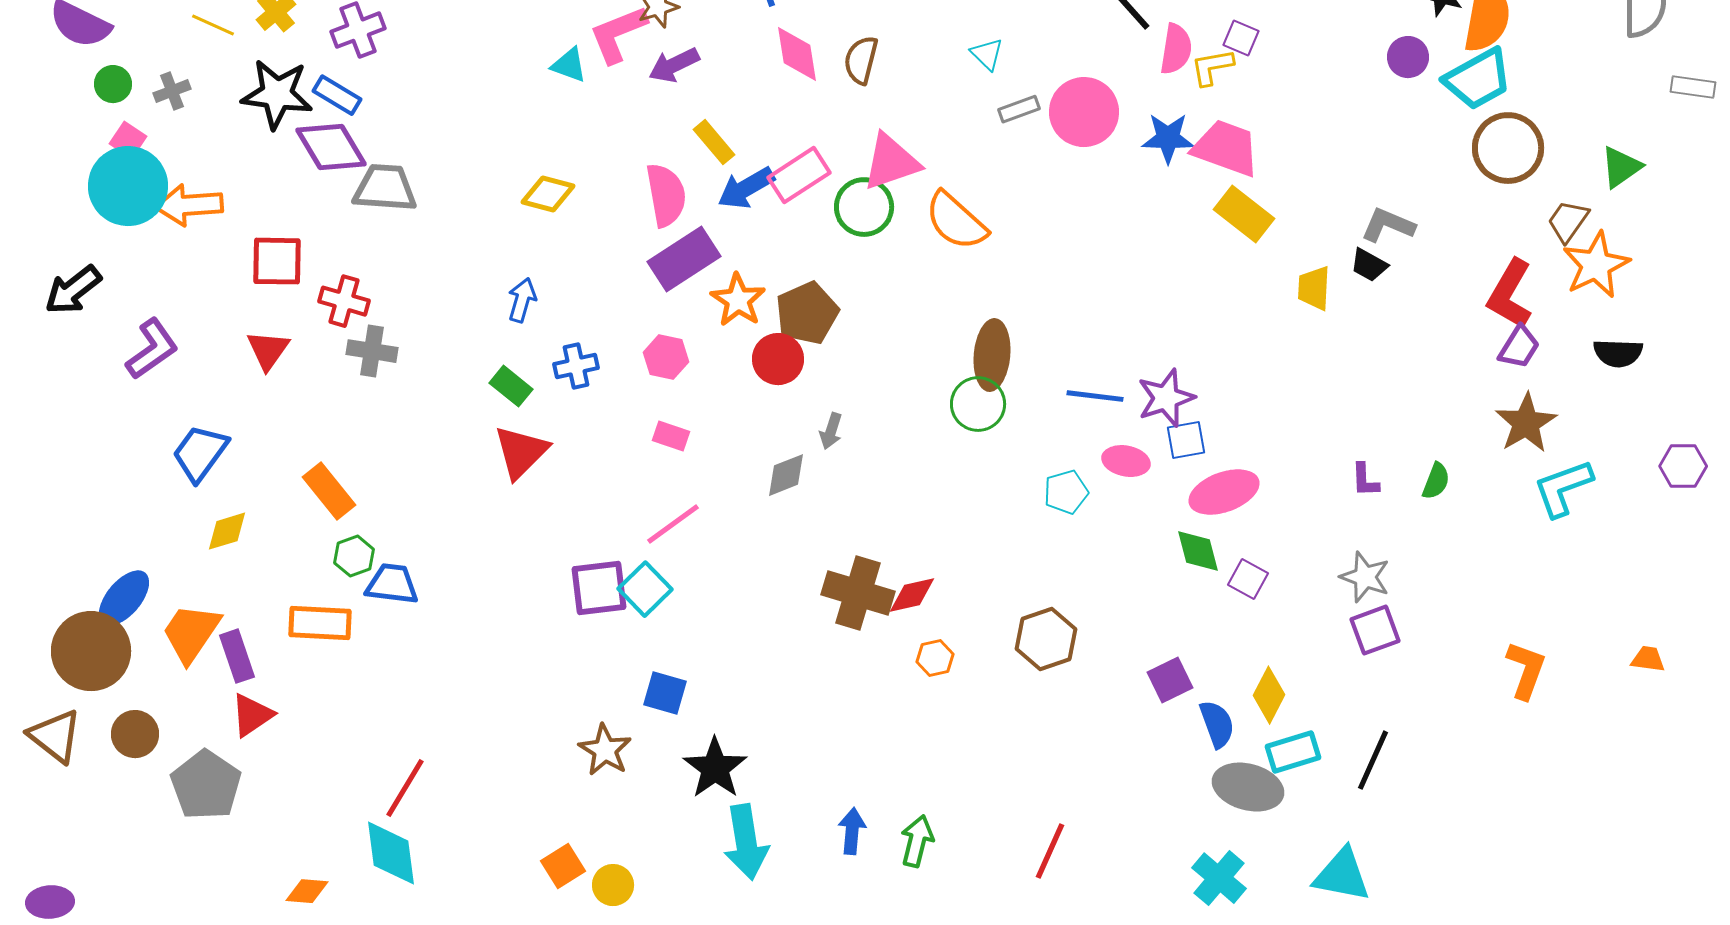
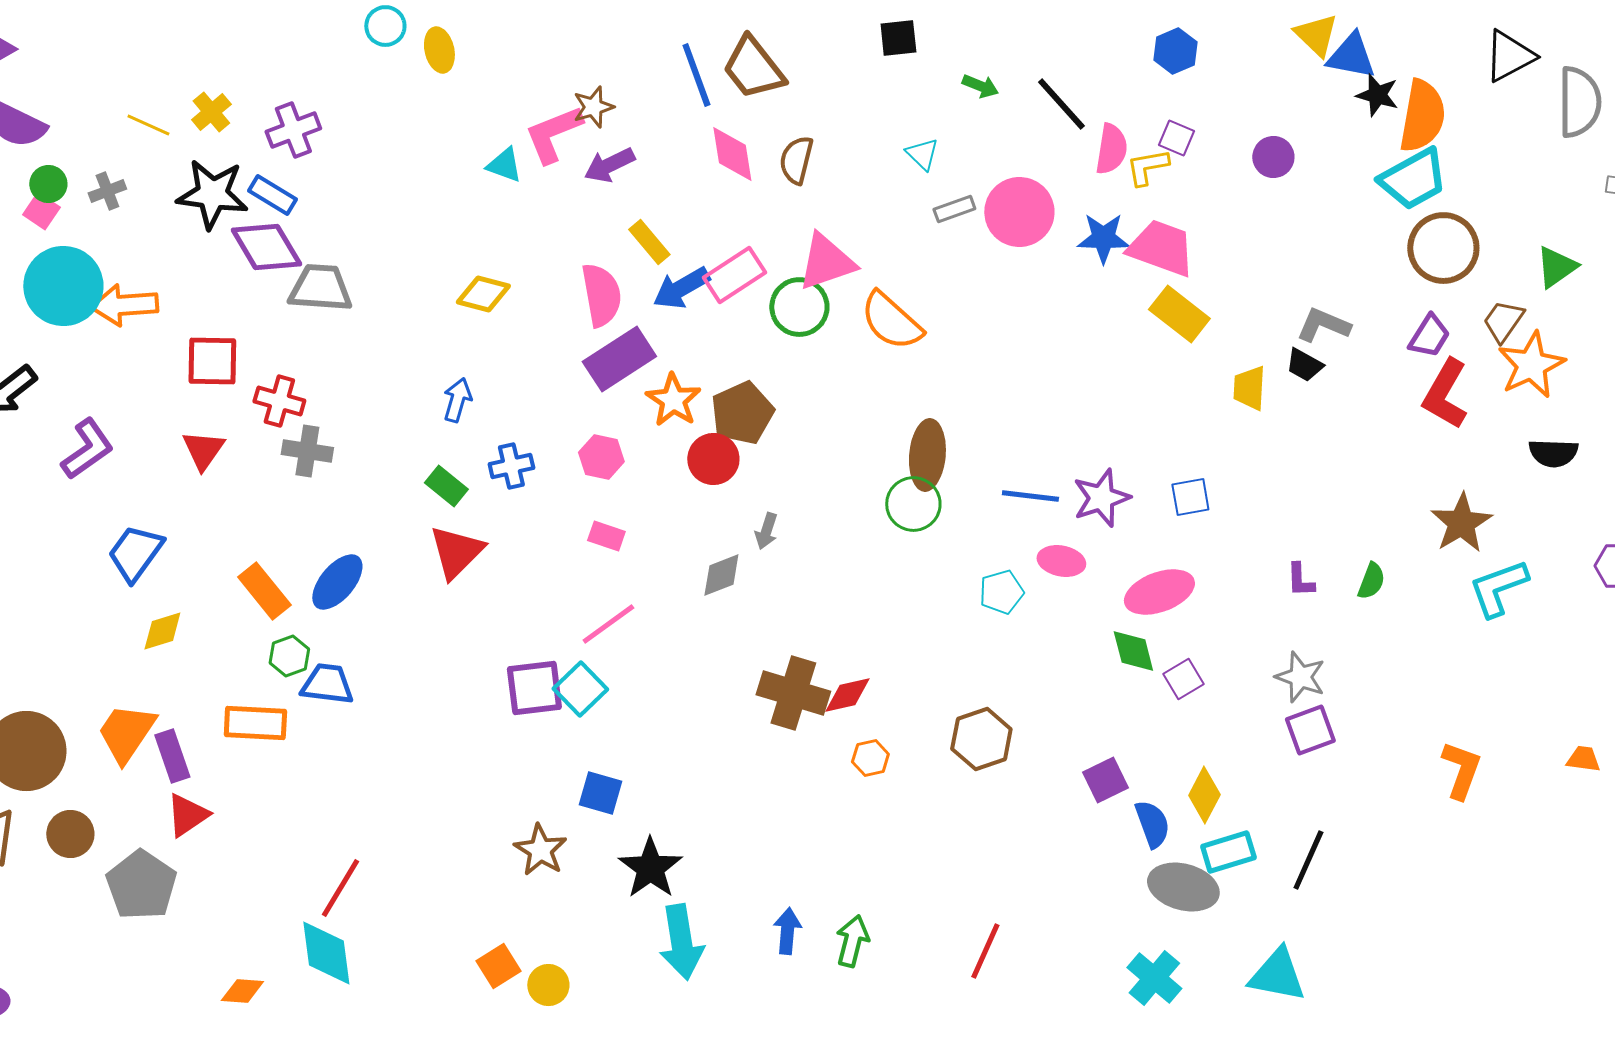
purple circle: (1408, 57) -> (1273, 157), moved
pink square: (128, 140) -> (41, 211), moved
purple trapezoid: (1519, 347) -> (1429, 336), moved
blue square: (1186, 440) -> (1190, 497), moved
purple square: (1248, 579) -> (1183, 679), turned 30
blue ellipse: (124, 598) -> (337, 582), moved

